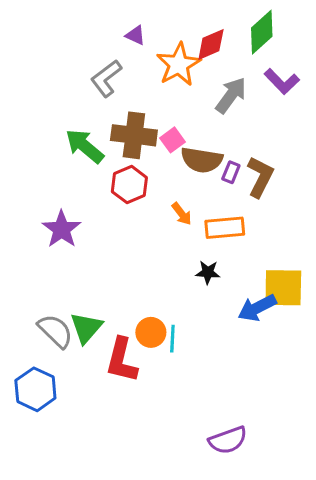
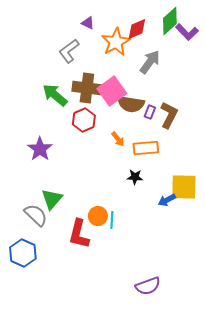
purple L-shape: (282, 81) -> (187, 32), moved
pink square: (172, 140) -> (112, 91), size x1.8
blue arrow: (257, 308) -> (167, 200), size x0.7
green triangle: (86, 328) -> (52, 199), moved

